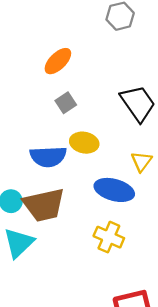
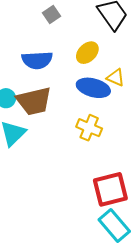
yellow ellipse: (84, 143) -> (87, 53), moved, turned -55
yellow triangle: (141, 161) -> (116, 77), moved, turned -42

